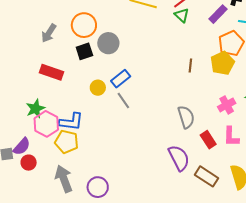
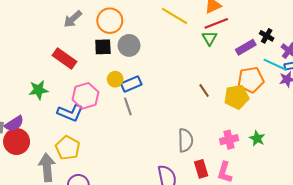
brown line: (190, 66) -> (204, 90), turned -56
yellow circle: (98, 88) -> (115, 79), moved
pink hexagon: (46, 124) -> (85, 96), moved
yellow pentagon: (67, 142) -> (68, 148), moved
red circle: (29, 163) -> (17, 142), size x1.6

